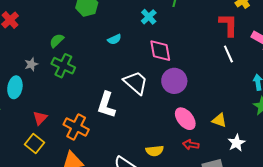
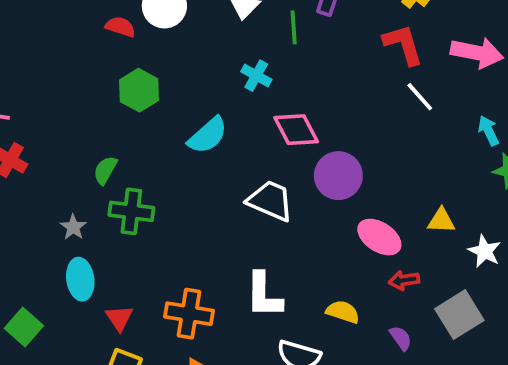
cyan semicircle: (114, 39) -> (208, 135), size x1.6
cyan ellipse: (15, 87) -> (80, 279), moved
white L-shape: (106, 105) -> (264, 295), moved
yellow semicircle: (155, 151) -> (343, 312), turned -138

